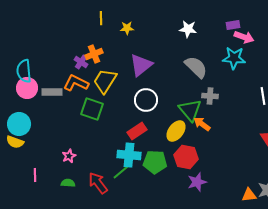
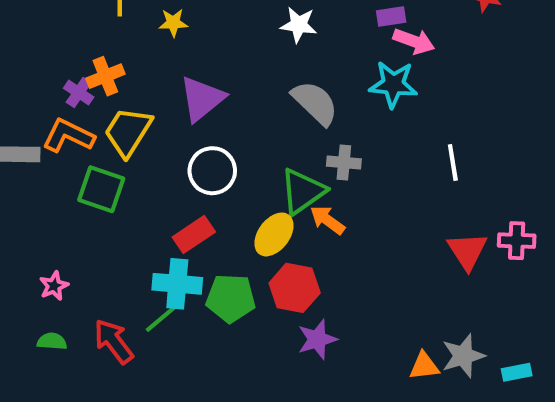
green triangle: (190, 110) -> (303, 191), turned 35

